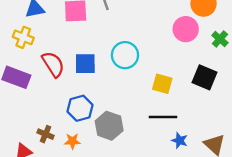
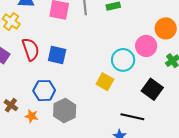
cyan circle: (125, 55) -> (123, 60), moved
yellow square: (162, 84) -> (105, 82), moved
black line: (163, 117) -> (132, 117), moved

